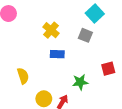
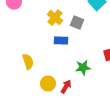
gray square: (85, 35) -> (77, 23), moved

